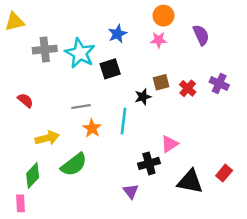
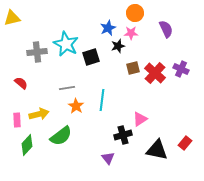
blue star: (117, 34) -> (108, 28), moved
gray cross: (45, 50) -> (37, 52), moved
red cross: (188, 88) -> (155, 73), size x1.5
black star: (143, 97) -> (118, 46), moved
pink rectangle: (21, 203) -> (17, 120), moved

